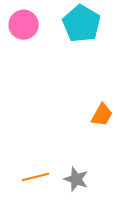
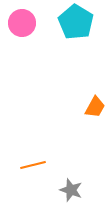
gray star: (76, 179) -> (71, 190), moved

